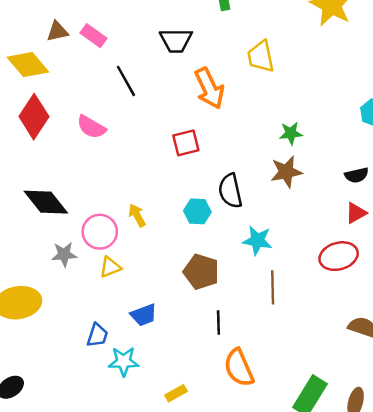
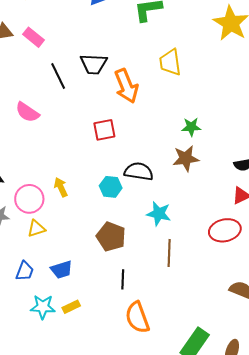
black trapezoid: (176, 40) -> (94, 64), moved
black semicircle: (230, 191) -> (139, 171), turned 108
blue trapezoid: (97, 335) -> (25, 271), moved
yellow rectangle: (176, 393) -> (71, 307), moved

